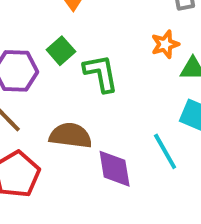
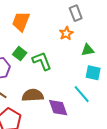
orange star: (165, 44) -> (66, 33), moved

